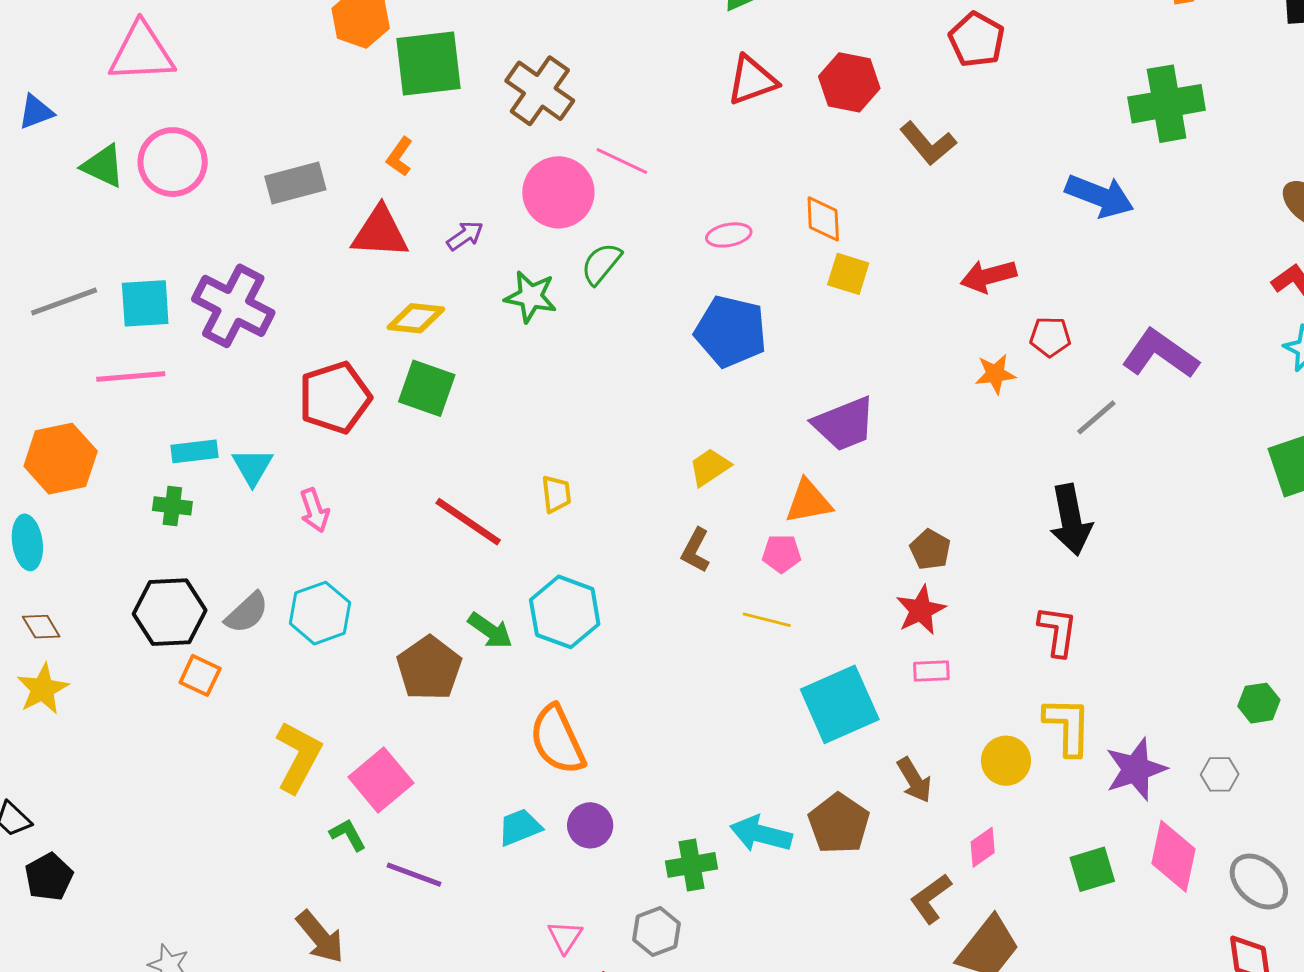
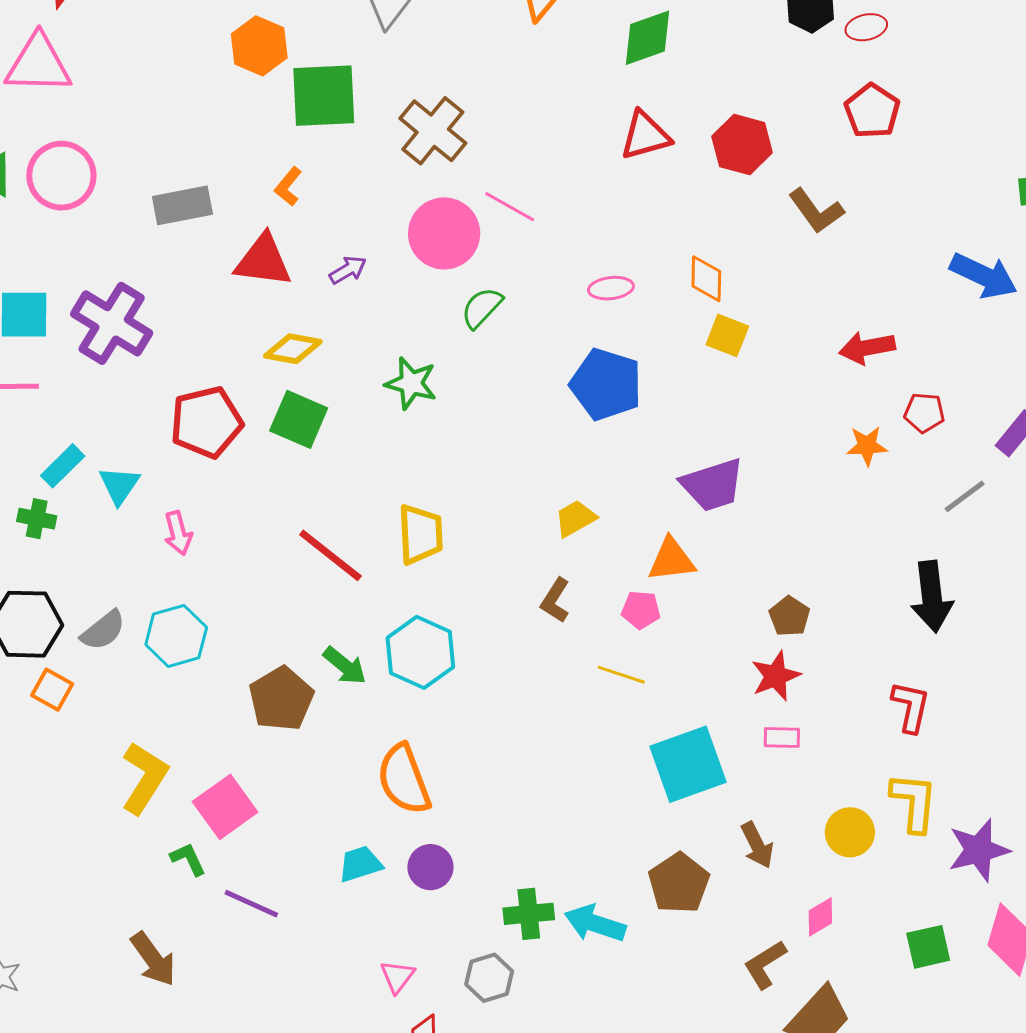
green star: (531, 297) -> (411, 383), moved
cyan rectangle: (194, 451) -> (63, 466), turned -42
yellow trapezoid: (556, 494) -> (420, 534), size x1.6
cyan arrow: (761, 834) -> (595, 923), moved

